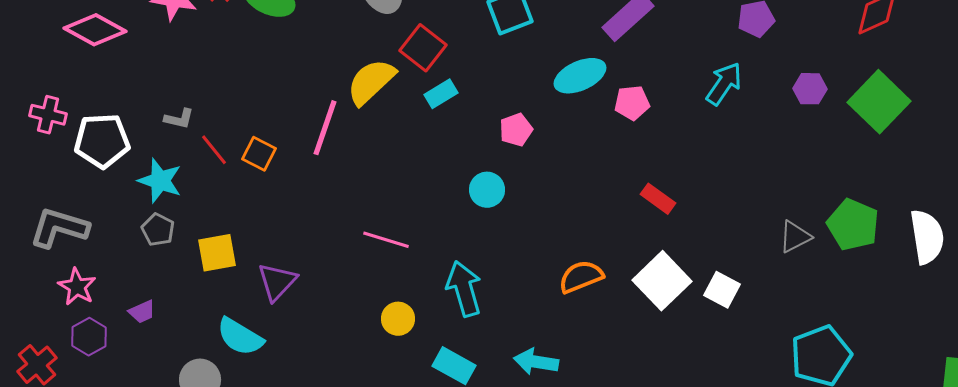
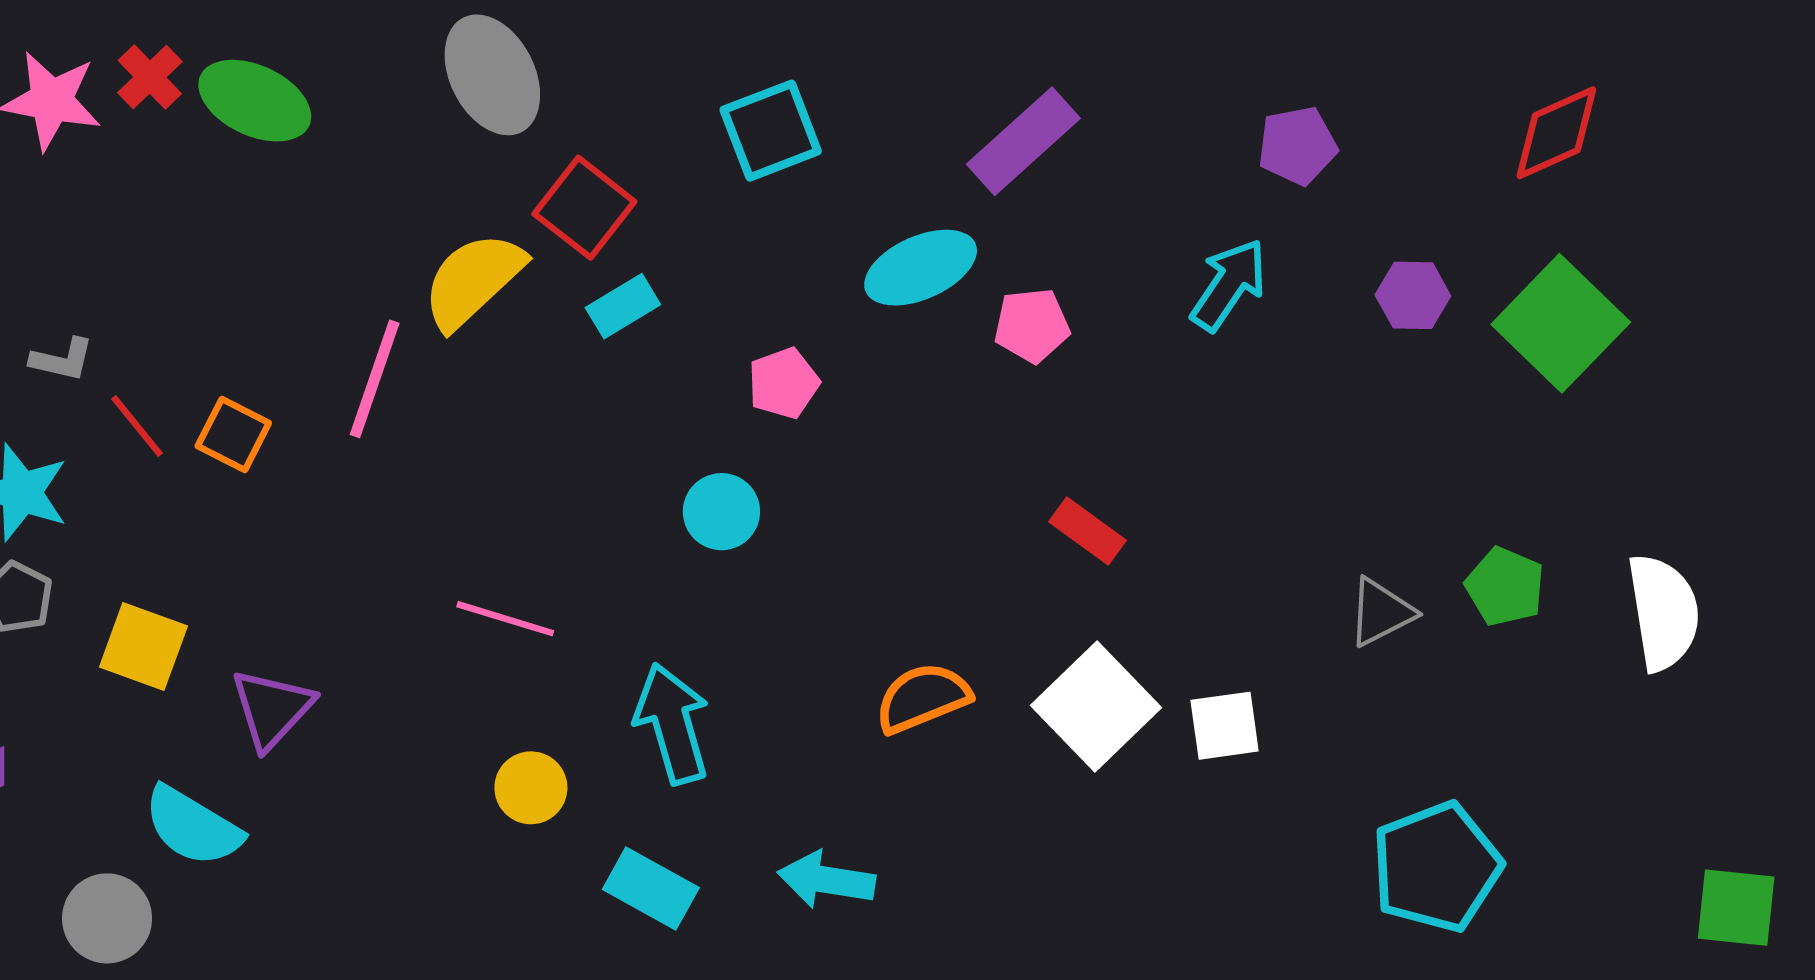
green pentagon: (853, 225) -> (1505, 587), size x0.7
yellow square: (217, 253) -> (143, 647), turned 30
white square: (722, 290) -> (1225, 726), turned -36

